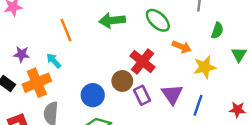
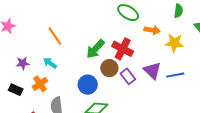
green arrow: (112, 20) -> (95, 49), moved, turned -30
yellow star: (205, 67) -> (174, 43), turned 30
orange cross: (37, 83) -> (40, 84), size x0.7
blue line: (198, 105) -> (175, 75), turned 72

